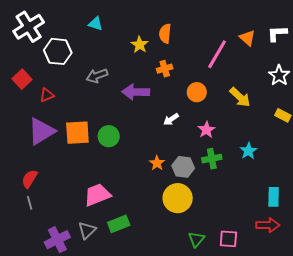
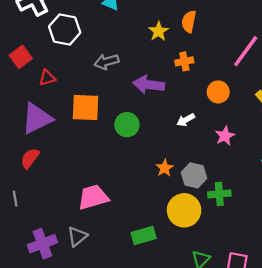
orange square: (77, 133) -> (86, 107), moved
green circle: (109, 136) -> (127, 125), moved
green cross: (212, 159) -> (219, 194), moved
red semicircle: (30, 179) -> (30, 158), moved
green rectangle: (119, 224) -> (144, 236), moved

